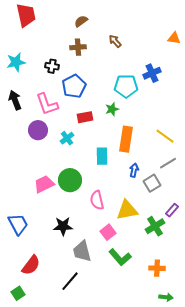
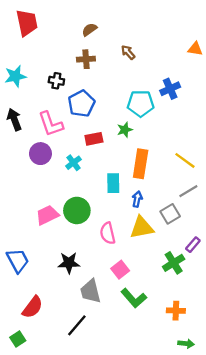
blue arrow: (134, 170) -> (137, 199), moved
yellow triangle: (127, 210) -> (142, 228), moved

